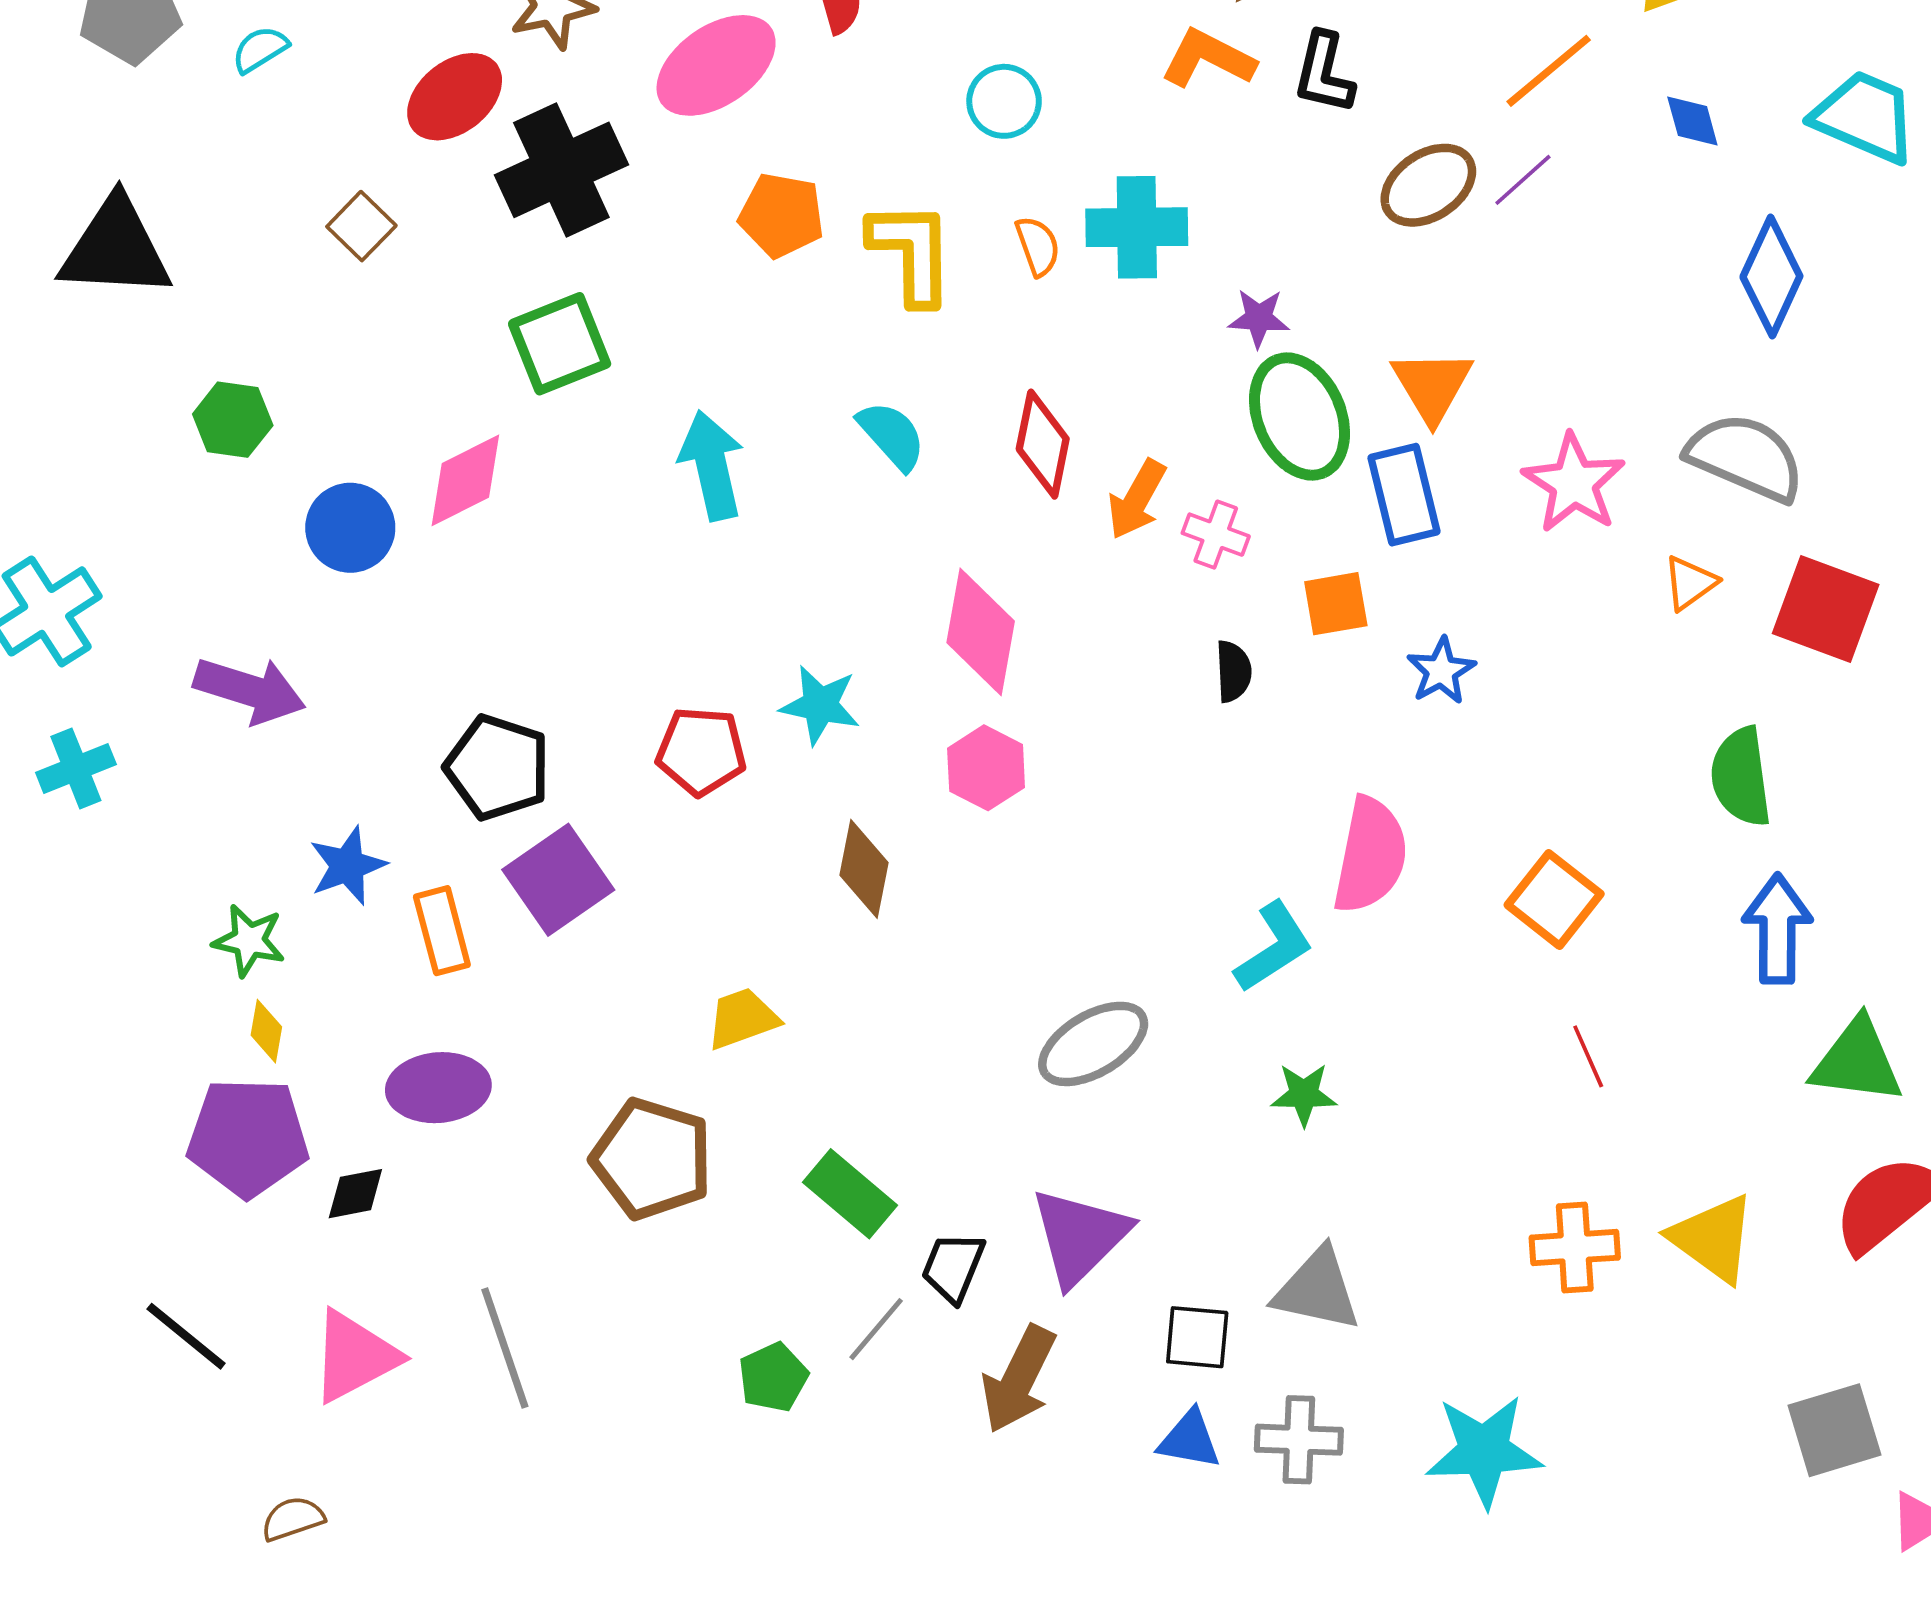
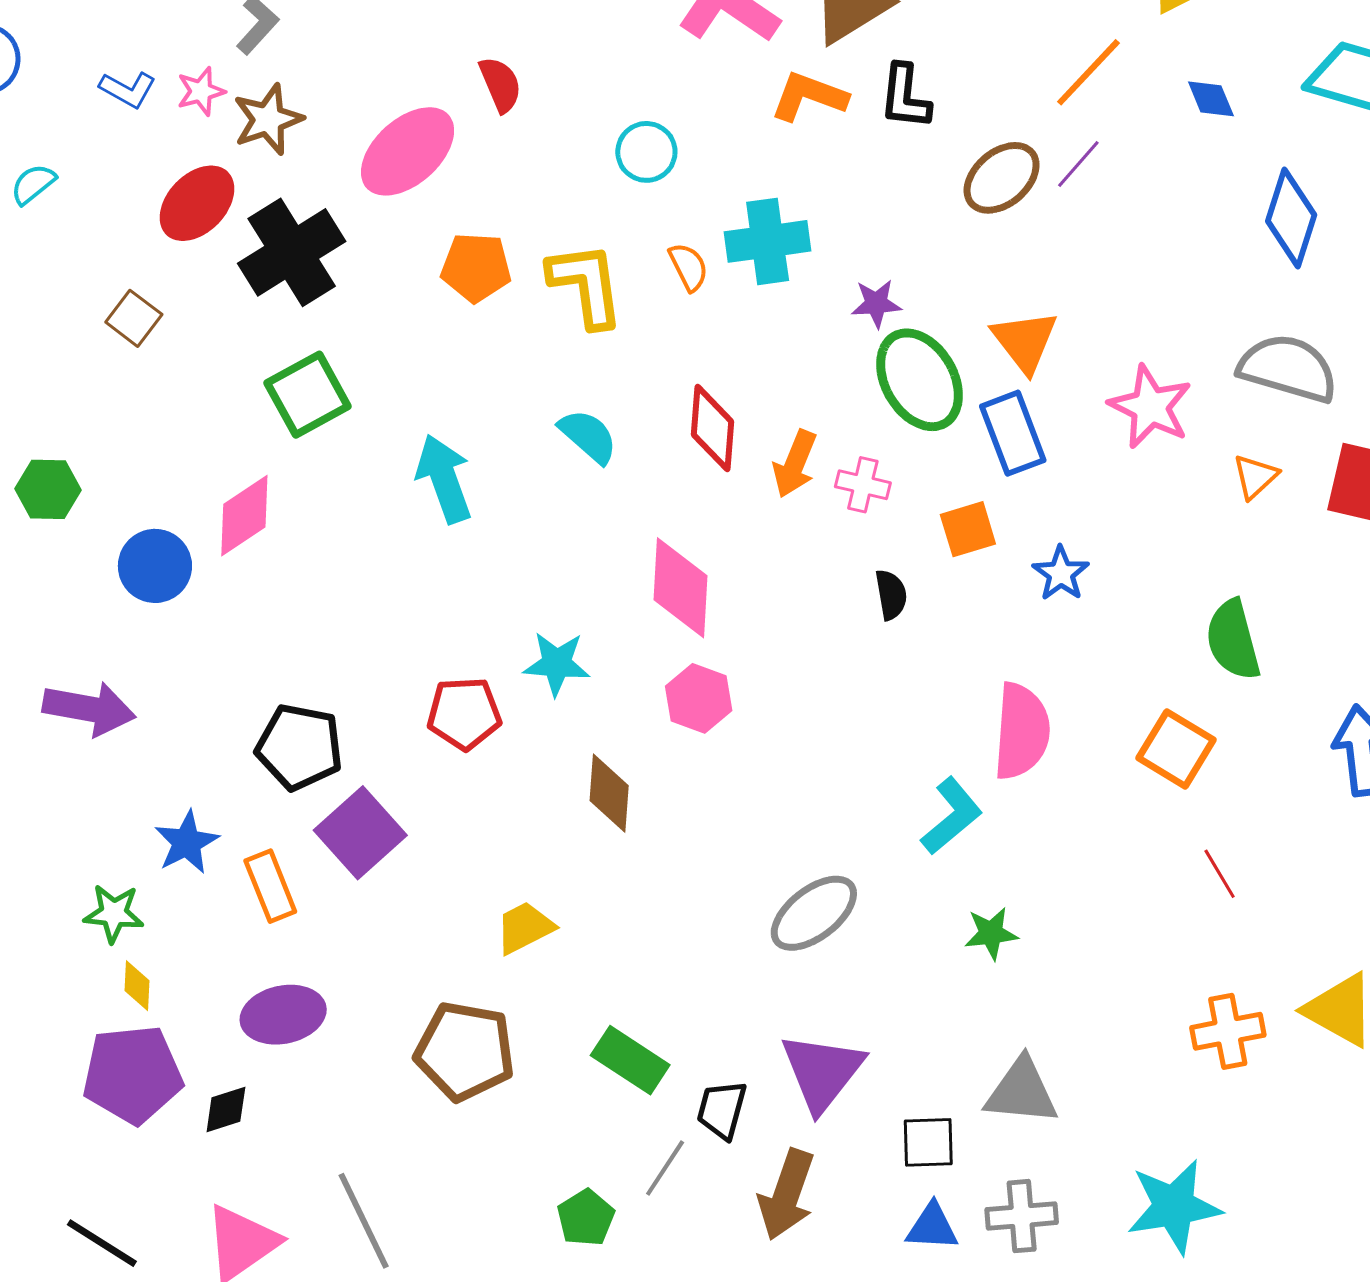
green semicircle: (1741, 777) -> (1233, 640), moved

